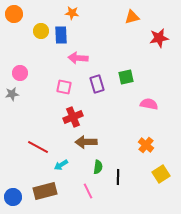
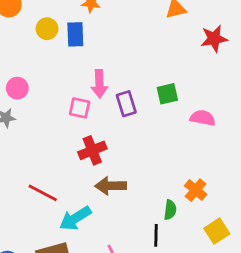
pink arrow: (78, 58) -> (99, 84), moved, turned -96
pink semicircle: (149, 104) -> (203, 118), moved
cyan arrow: (61, 165) -> (75, 218), size x1.6
green semicircle: (98, 167) -> (170, 210), moved

